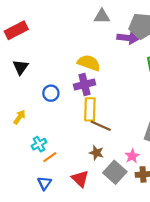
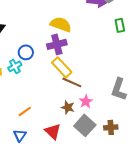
yellow rectangle: (90, 109) -> (62, 67), turned -45
cyan cross: (39, 144) -> (15, 66), moved
pink star: (132, 156) -> (86, 101), moved

